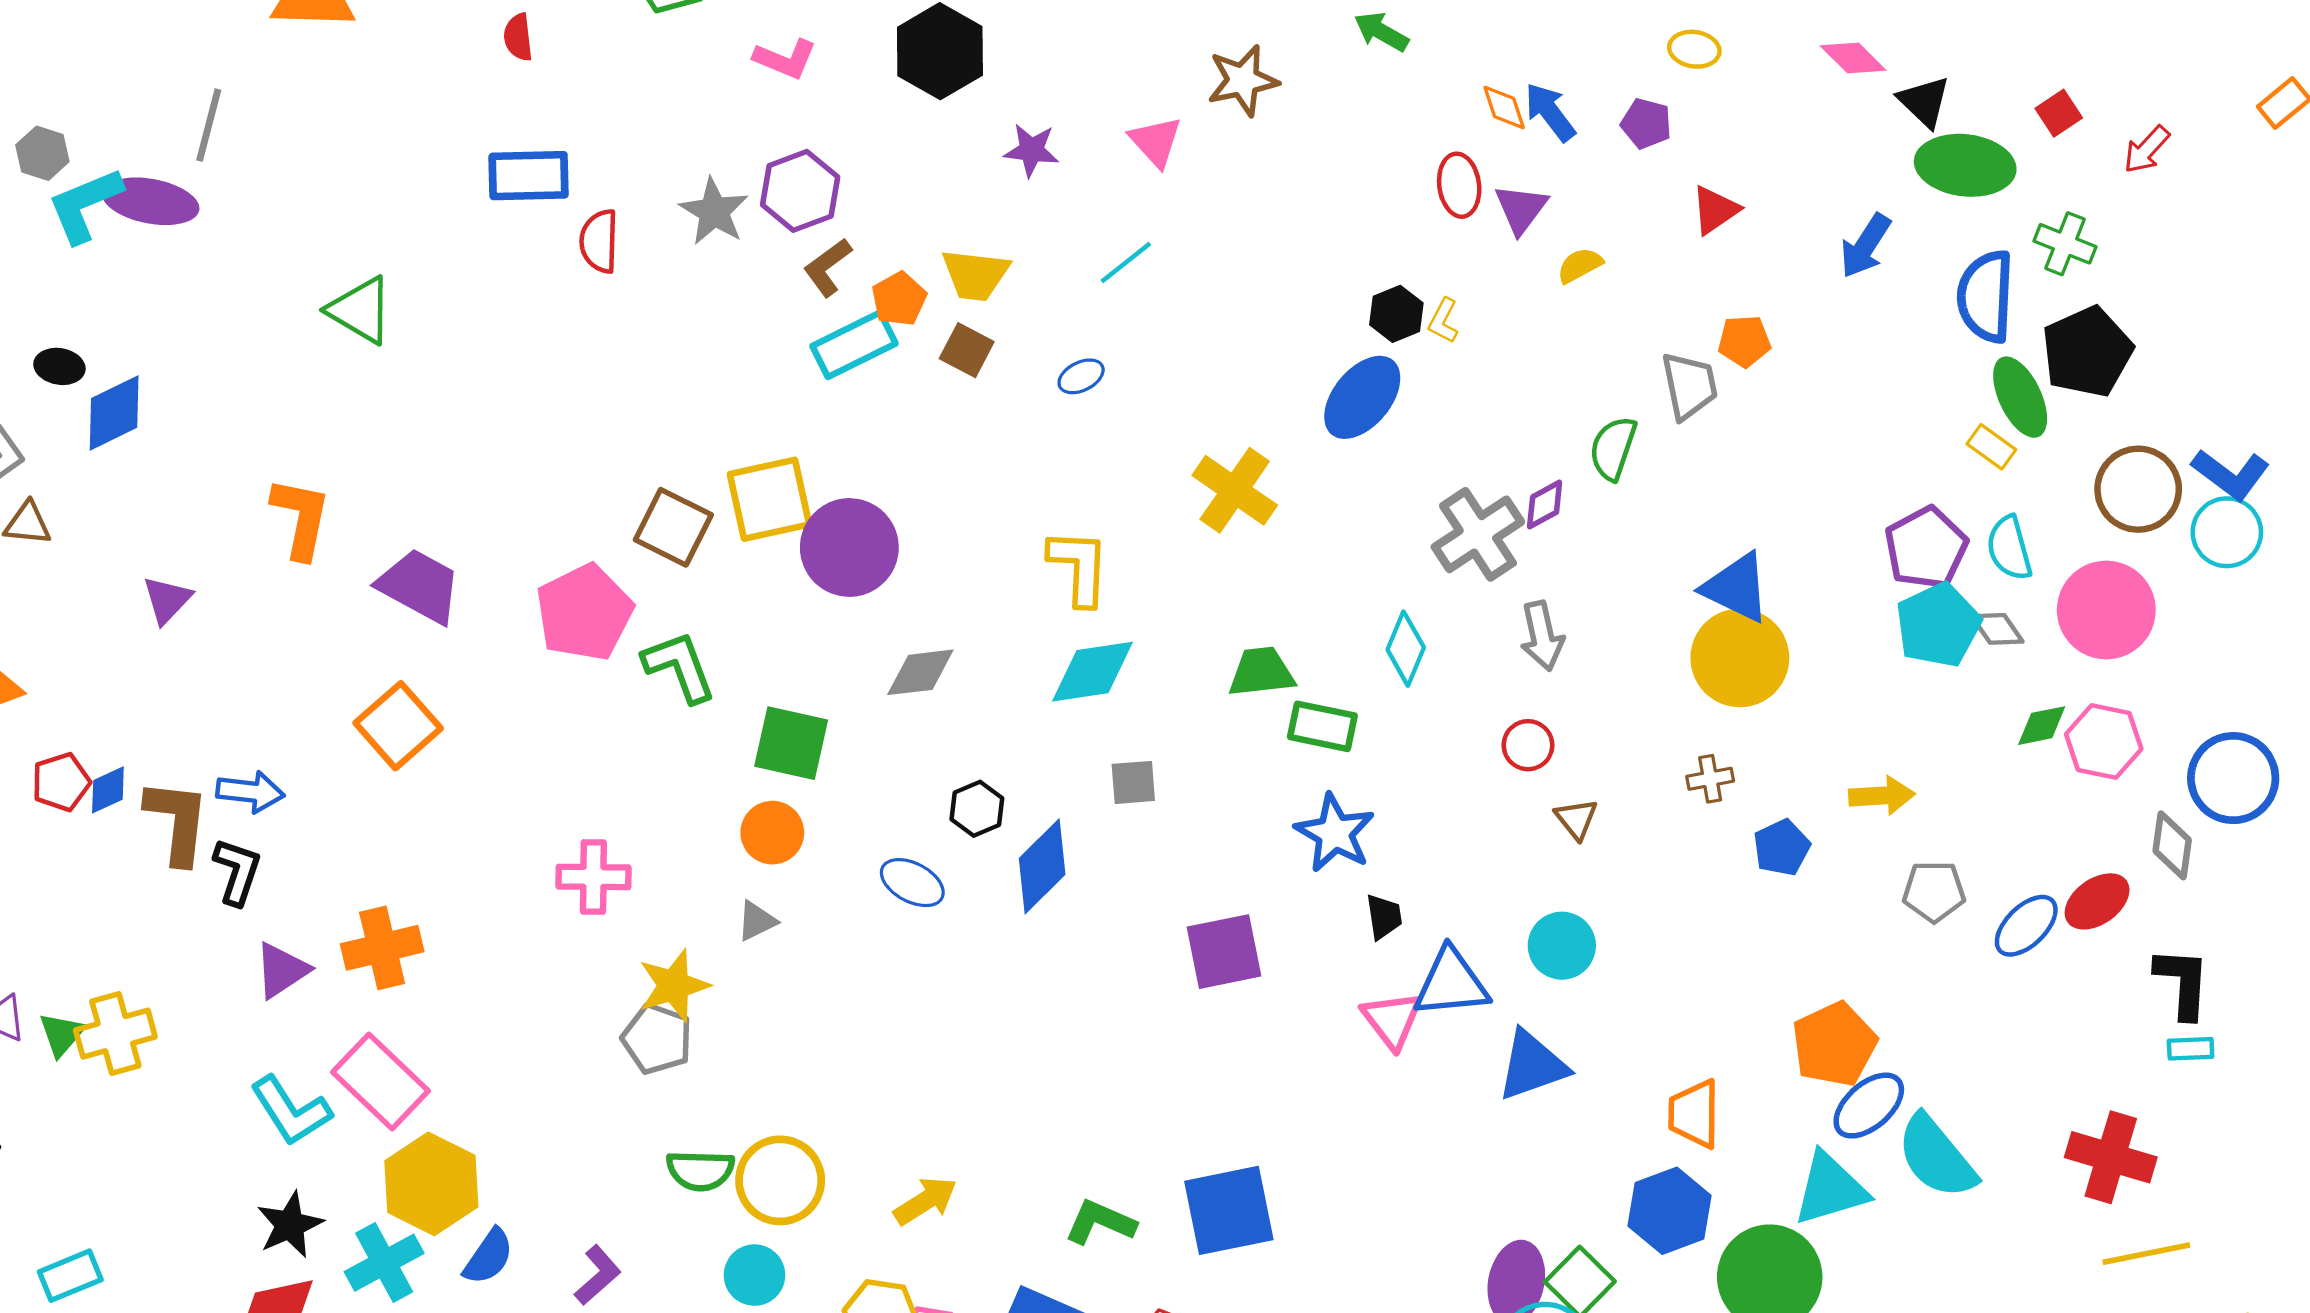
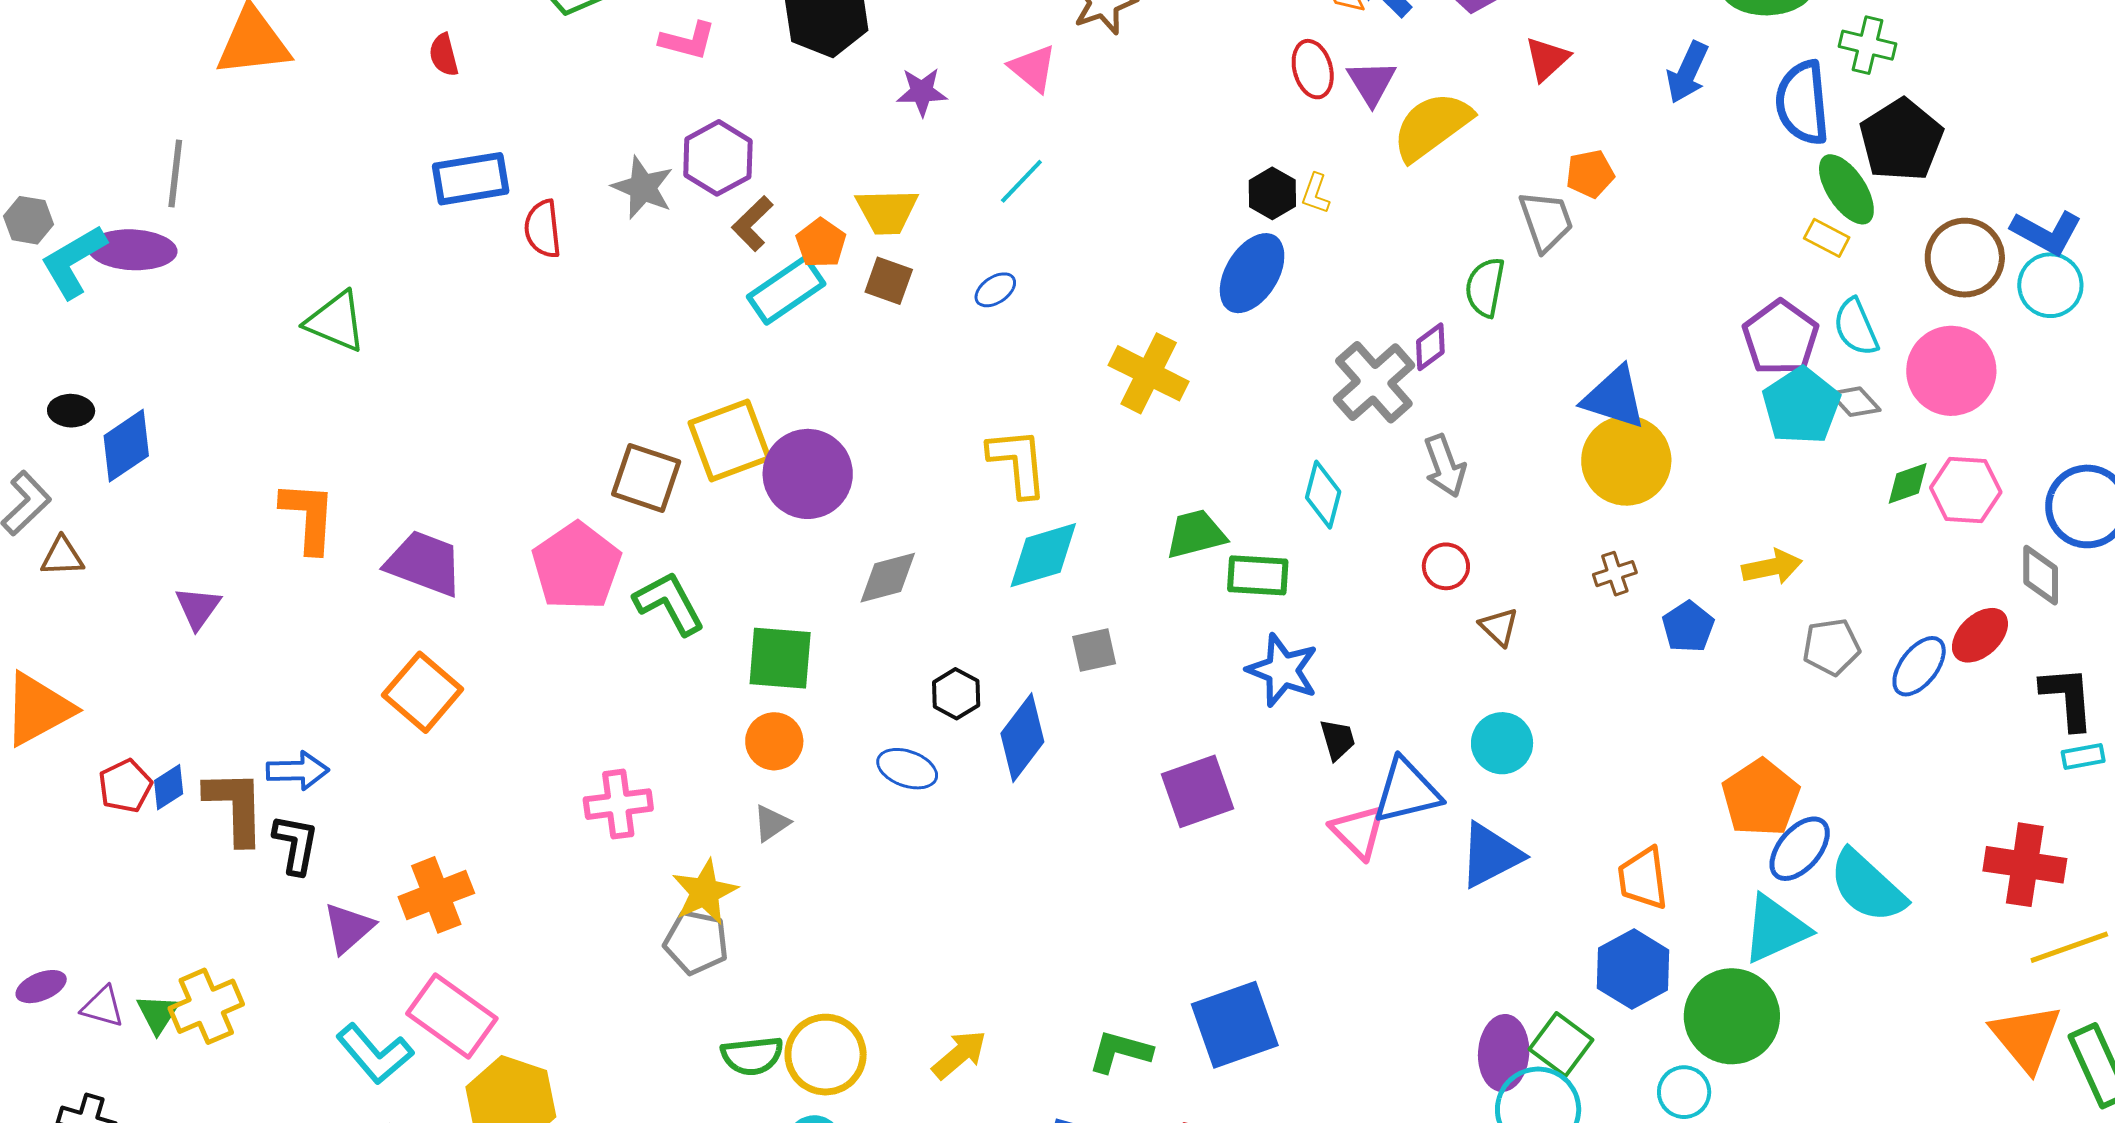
yellow semicircle: (1580, 265) -> (1432, 126), size x2.0

